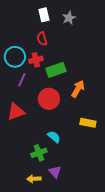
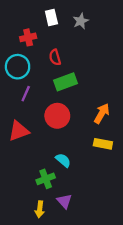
red semicircle: (42, 39) -> (55, 57), moved
red cross: (36, 60) -> (28, 37), moved
orange arrow: (78, 89) -> (102, 113), moved
yellow arrow: (34, 179) -> (40, 209), turned -80

